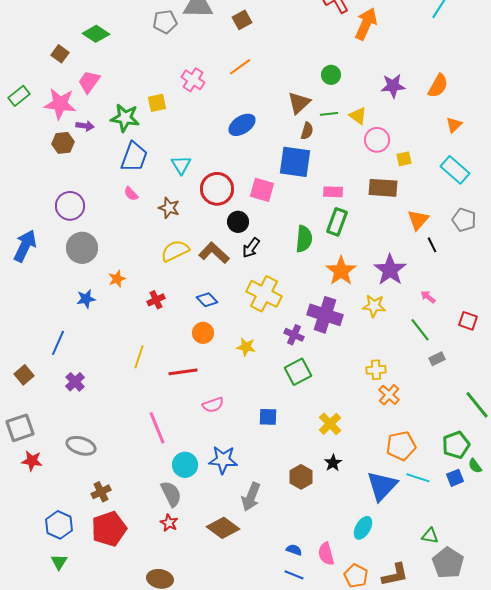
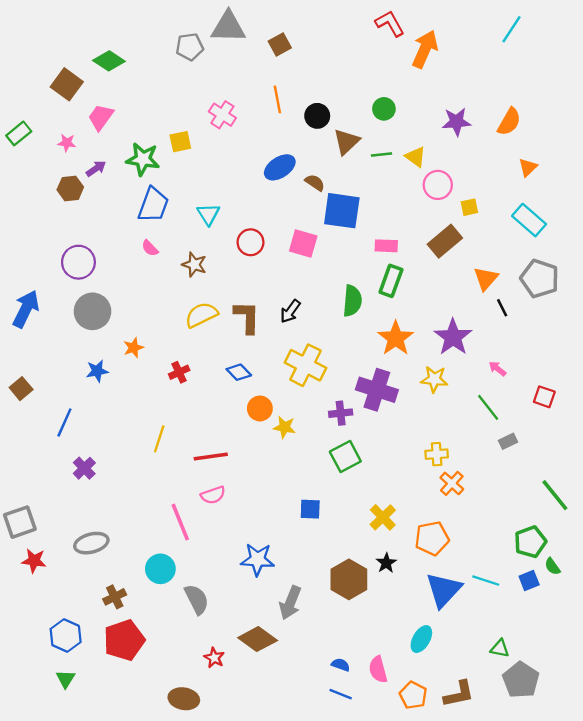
brown square: (60, 54) -> (67, 84), size x1.5
orange line: (240, 67) -> (277, 99), turned -65
pink star: (60, 104) -> (67, 143), size x0.5
purple arrow: (85, 126) -> (96, 169), turned -42
brown semicircle: (307, 131) -> (315, 183), moved, turned -72
brown rectangle: (383, 188) -> (445, 241), turned -44
red circle: (217, 189) -> (251, 242), size x0.7
gray pentagon: (464, 220) -> (540, 279), size x1.4
black circle: (238, 222) -> (317, 116), moved
brown L-shape: (214, 253) -> (247, 317), turned 48
orange circle: (203, 333) -> (260, 408), moved
purple cross: (294, 335) -> (341, 413), turned -30
brown square: (24, 375) -> (21, 389), moved
pink semicircle: (213, 405) -> (213, 495), moved
gray ellipse: (81, 446) -> (91, 543), turned -32
orange pentagon: (401, 446) -> (432, 538), moved
cyan circle: (185, 465) -> (160, 569), moved
brown hexagon: (301, 477) -> (349, 579), size x1.4
red star: (169, 523) -> (214, 658), moved

